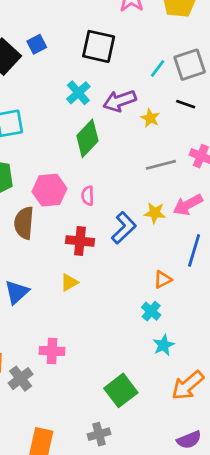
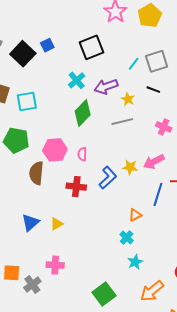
black square: (99, 46) -> (92, 47), turned -35
gray line: (161, 165) -> (122, 122), moved
yellow triangle: (69, 282) -> (57, 224), moved

